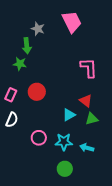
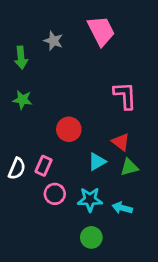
green arrow: (27, 46) -> (21, 58), moved
green star: (20, 64) -> (22, 100), moved
red circle: (37, 92) -> (69, 129), moved
pink rectangle: (11, 95) -> (44, 166), moved

